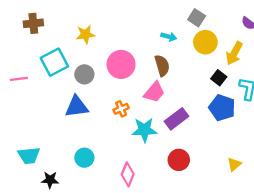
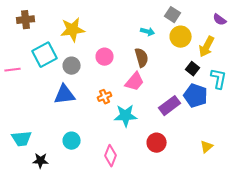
yellow star: (85, 34) -> (73, 30), size x1.4
pink circle: (121, 64) -> (105, 57), size x0.7
purple rectangle: (177, 119) -> (170, 106), moved

